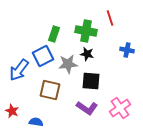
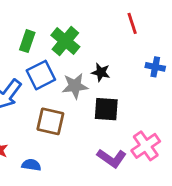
green cross: (86, 31) -> (65, 41), moved, turned 30
green rectangle: (54, 34) -> (27, 41), moved
purple L-shape: (87, 108) -> (112, 158), moved

